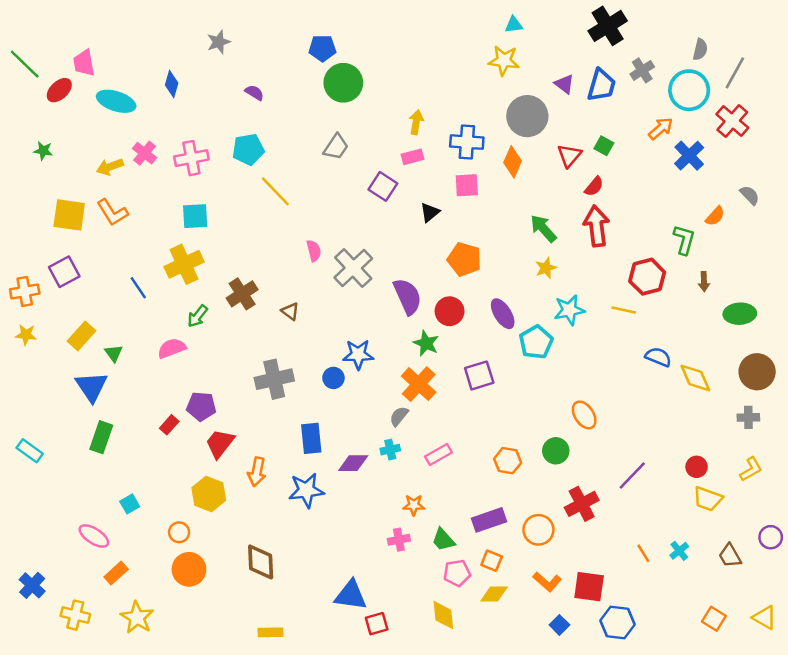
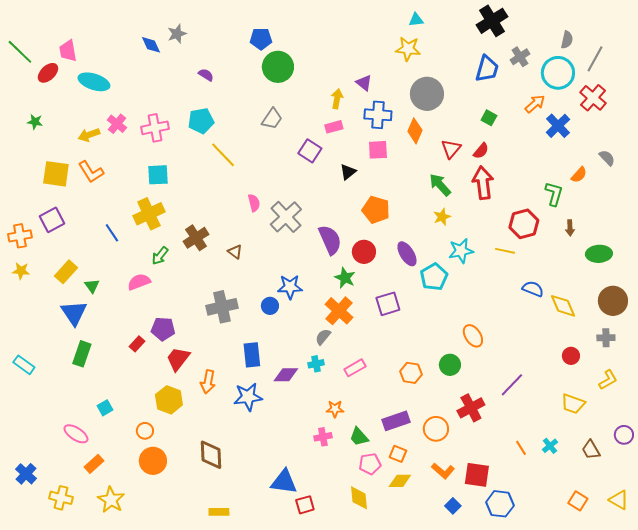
blue diamond: (172, 84) -> (151, 45), moved, turned -40
purple triangle: (564, 84) -> (364, 83), moved
red triangle: (569, 156) -> (451, 149), moved
red circle: (697, 467) -> (571, 356), moved

